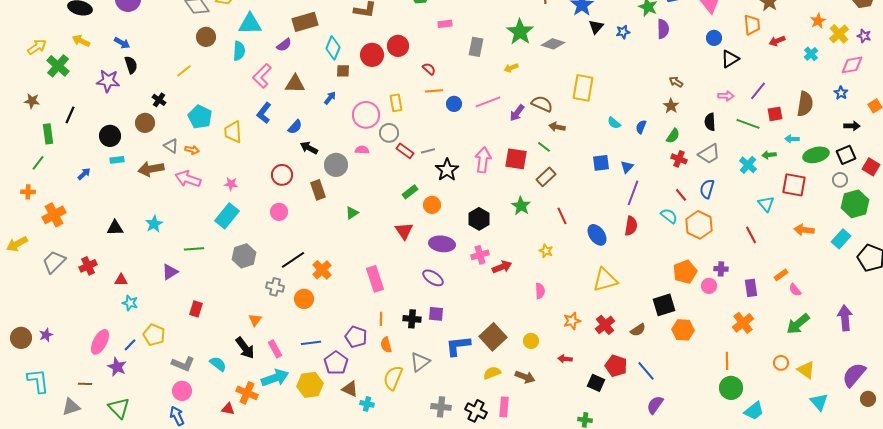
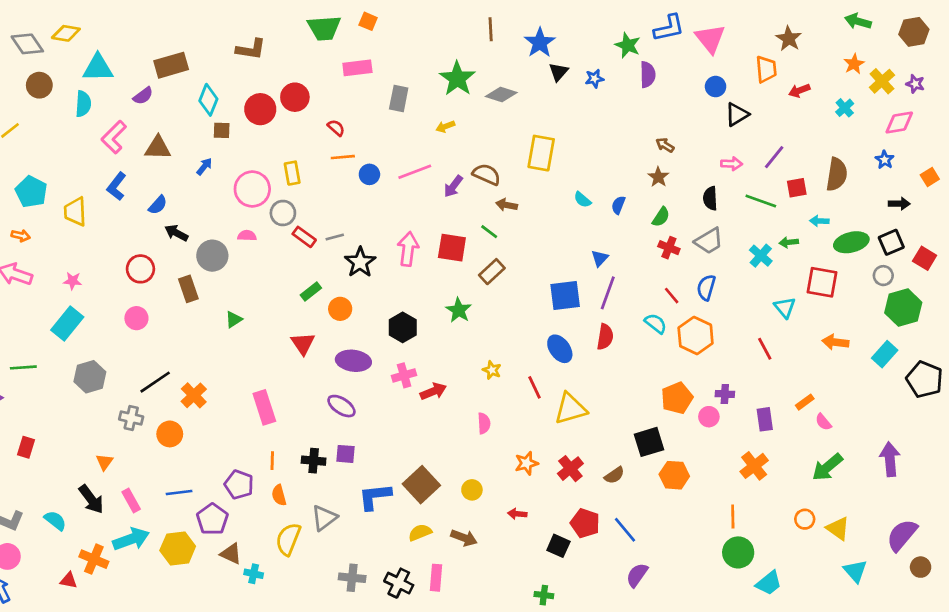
pink rectangle: (445, 24) -> (357, 68), size x1.5
blue square: (601, 163) -> (565, 296), moved, size x1.4
red line: (562, 216) -> (534, 387), moved

